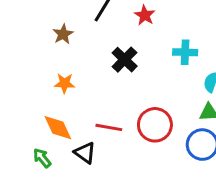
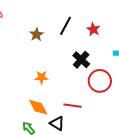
brown star: (63, 34) -> (37, 35), moved
red circle: (155, 125) -> (100, 81), moved

